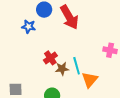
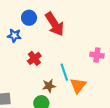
red cross: (50, 58) -> (34, 58), moved
brown star: (62, 69) -> (49, 86), moved

